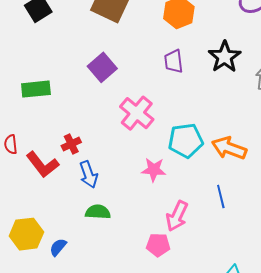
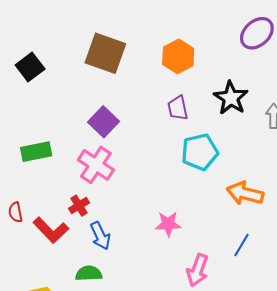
pink cross: (137, 113) -> (96, 165), moved
cyan pentagon: (186, 140) -> (200, 152), moved
blue line: (221, 196) -> (241, 245), turned 50
green semicircle: (98, 212) -> (89, 273), moved

